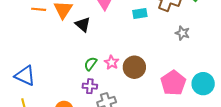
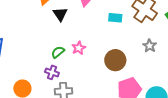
pink star: (112, 62) -> (79, 48), moved
brown circle: (134, 67) -> (115, 60), moved

